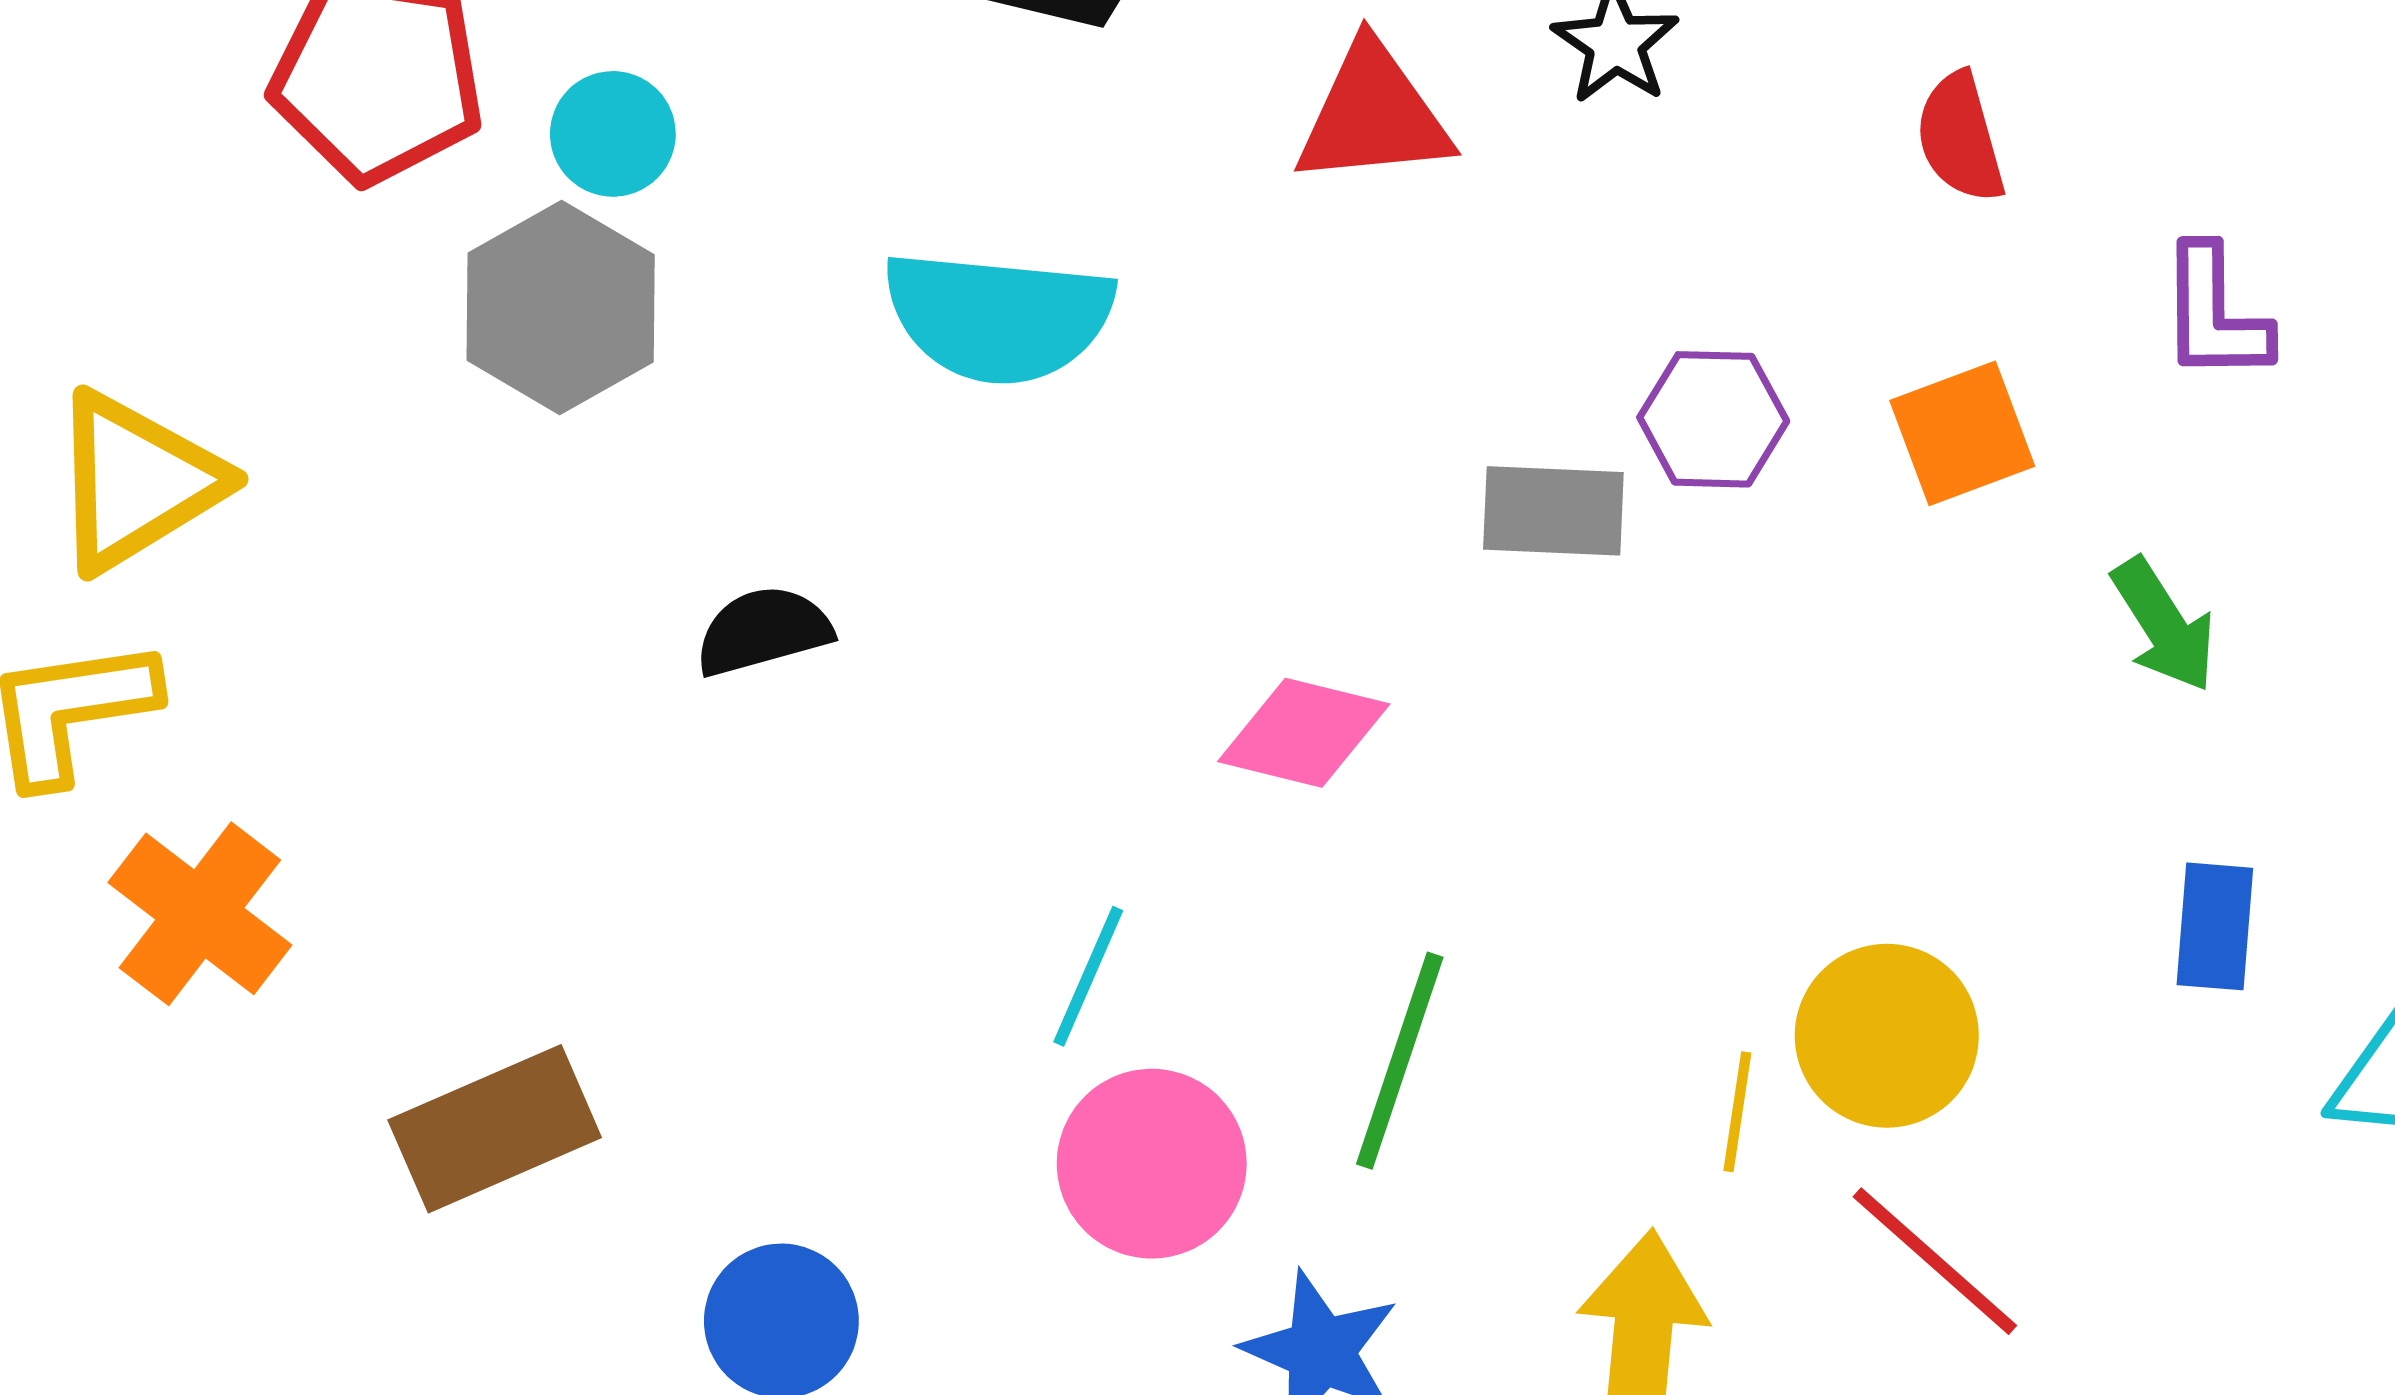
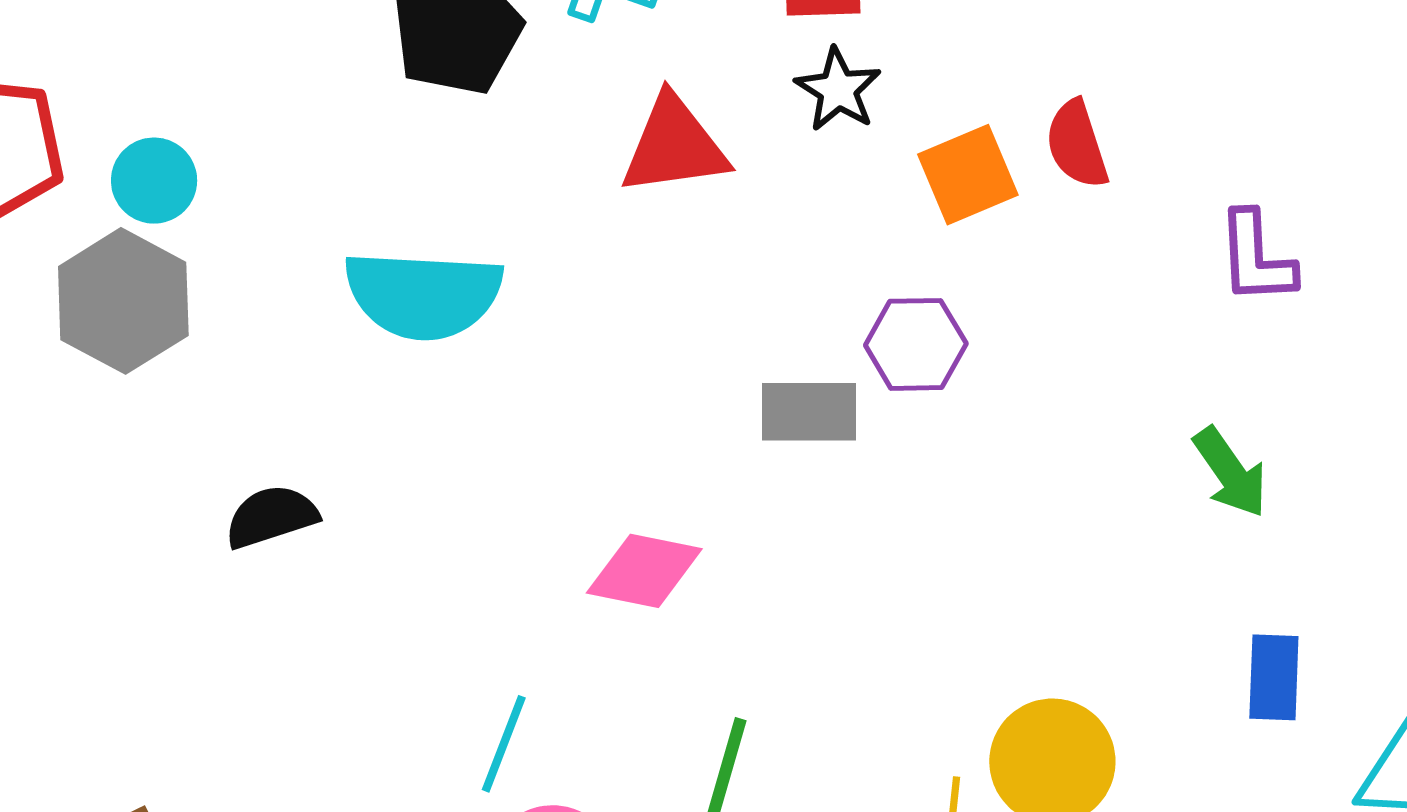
orange square: (1962, 433) -> (968, 175), moved

